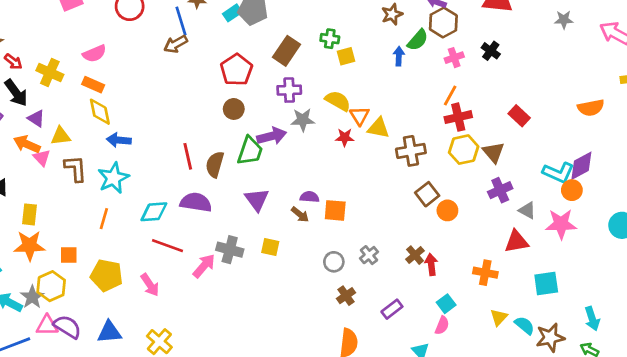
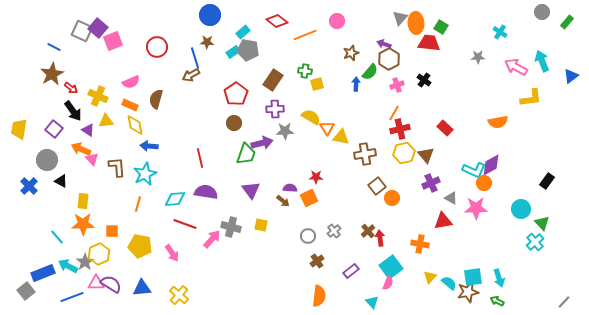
yellow triangle: (61, 136) -> (106, 121), moved
red star: (345, 137) -> (316, 177), moved
brown semicircle: (215, 164) -> (156, 99), moved
orange square: (335, 210) -> (309, 198), turned -30
cyan square: (546, 283) -> (473, 277), moved
cyan square: (446, 304) -> (391, 267), size x1.6

